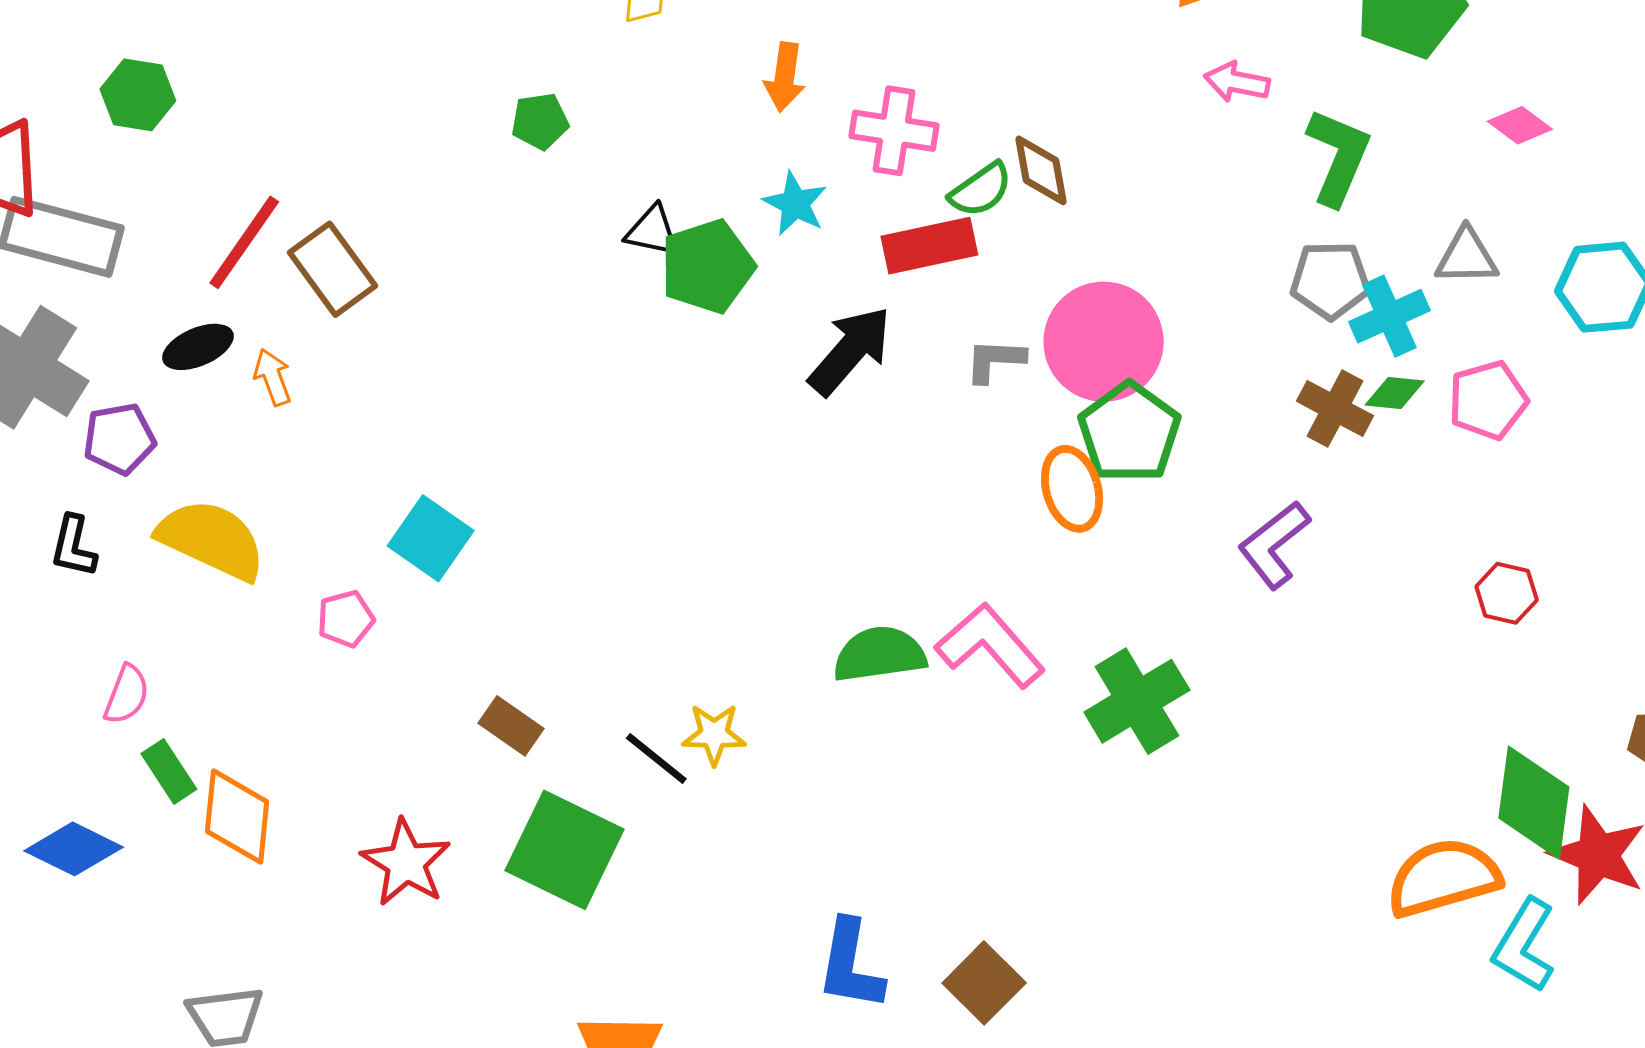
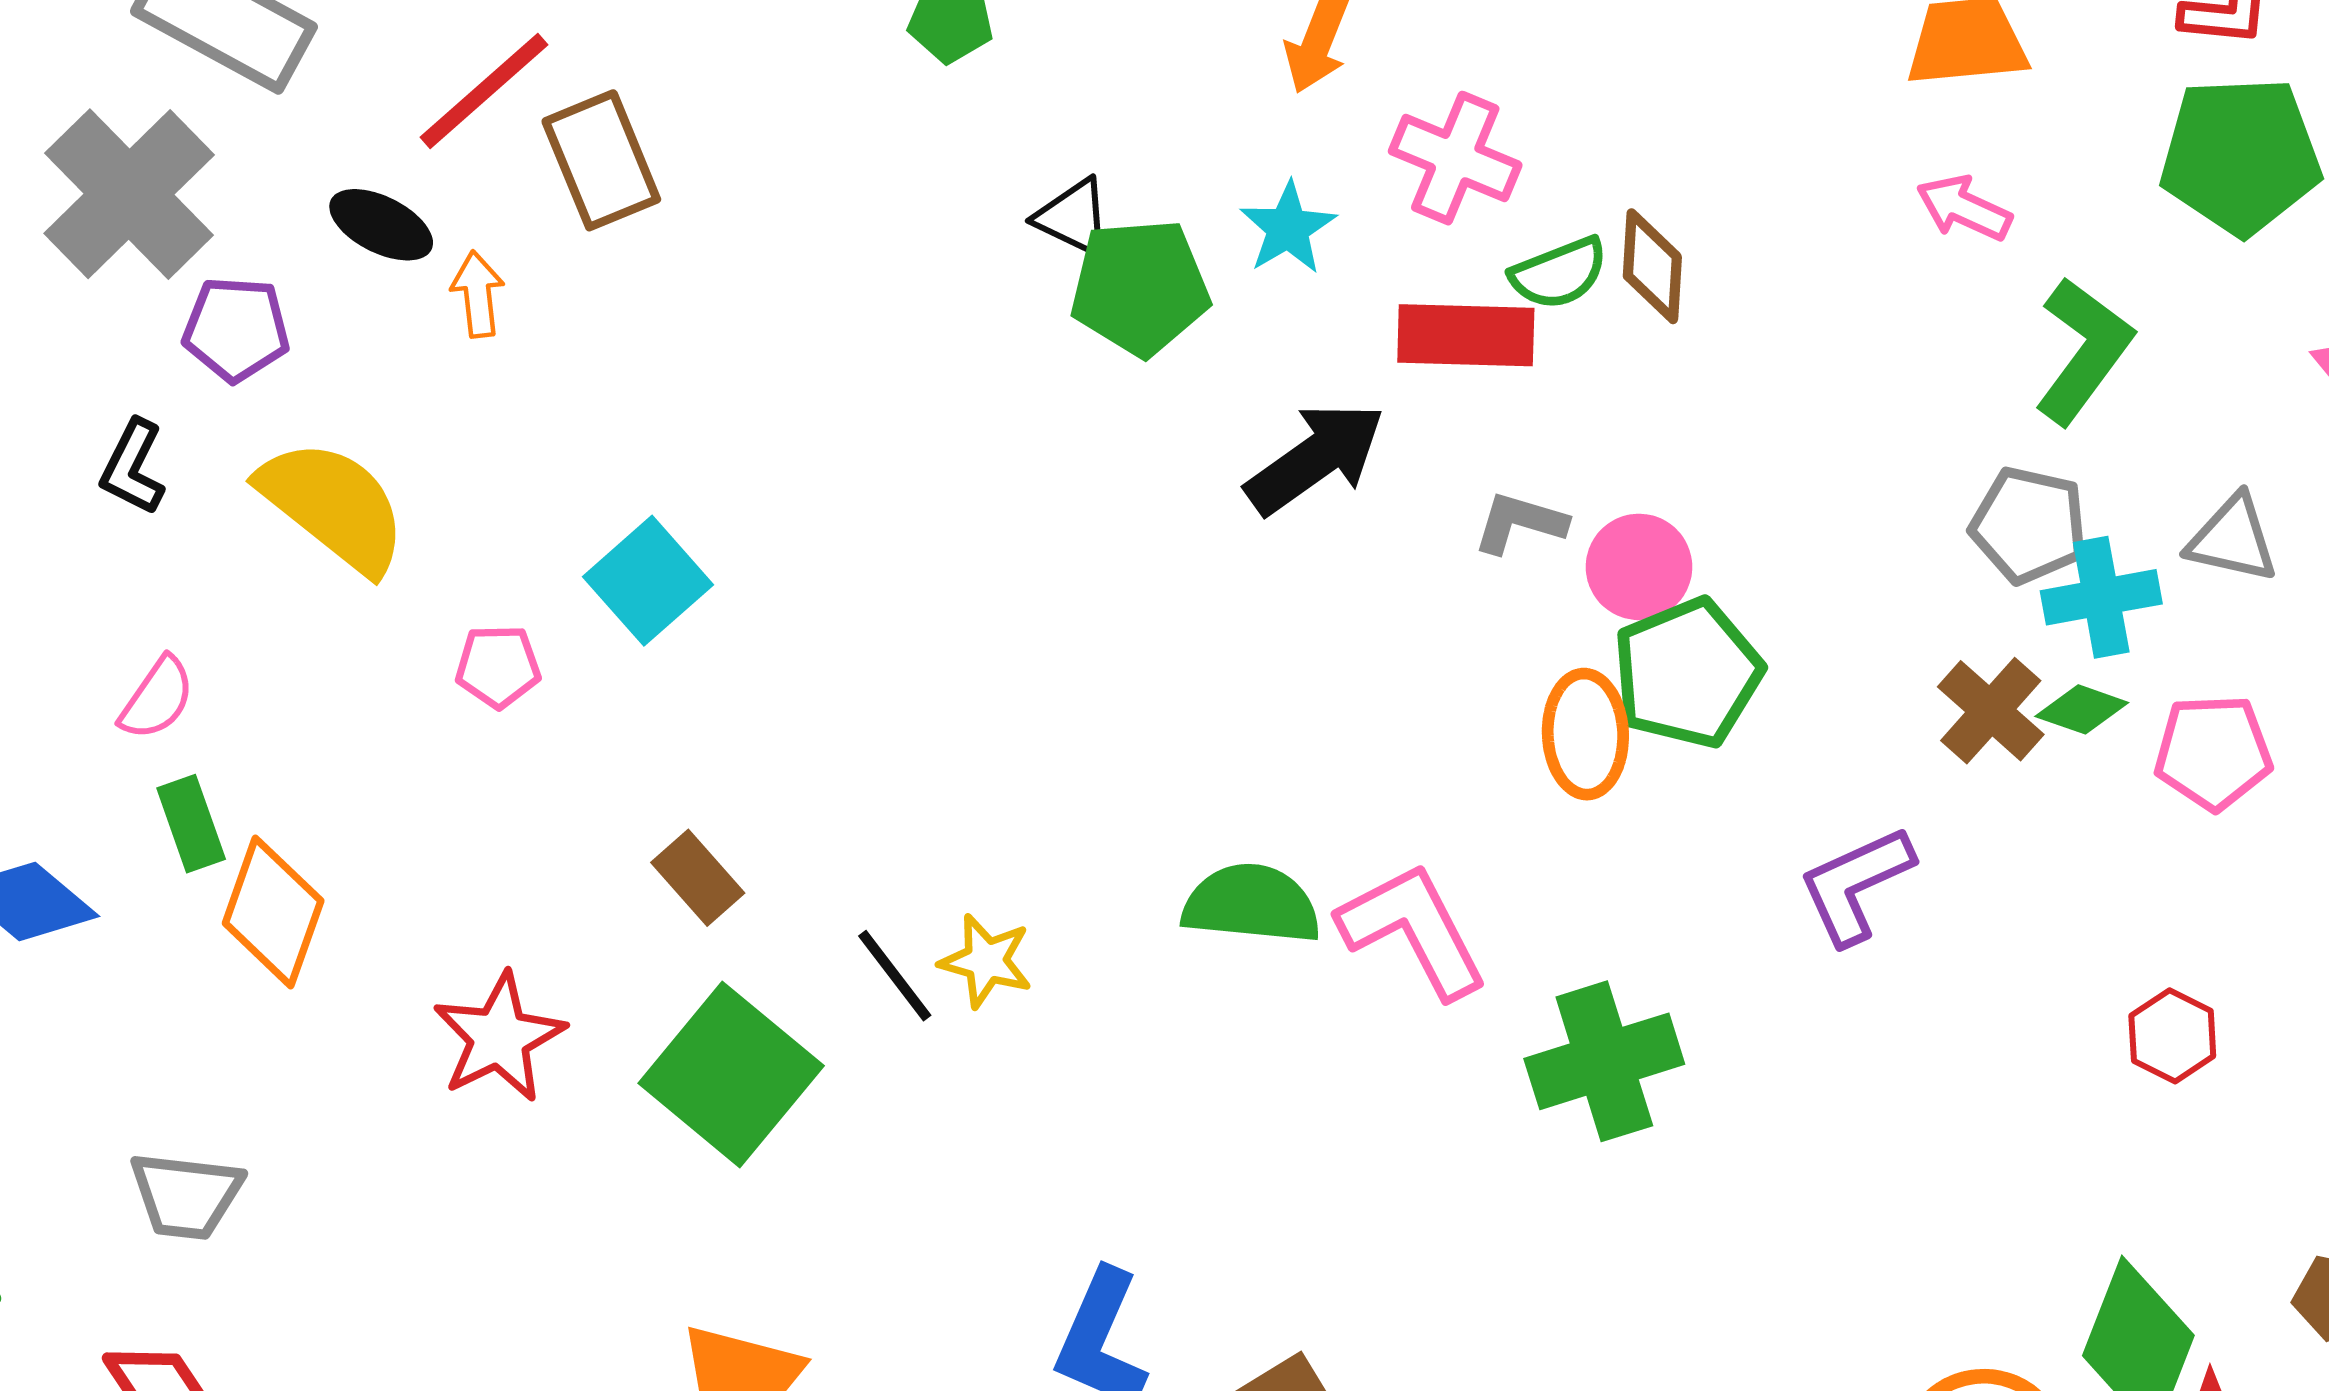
pink circle: (1104, 342) -> (1639, 567), moved, size x0.6
black ellipse: (198, 347) -> (381, 225), turned 36

